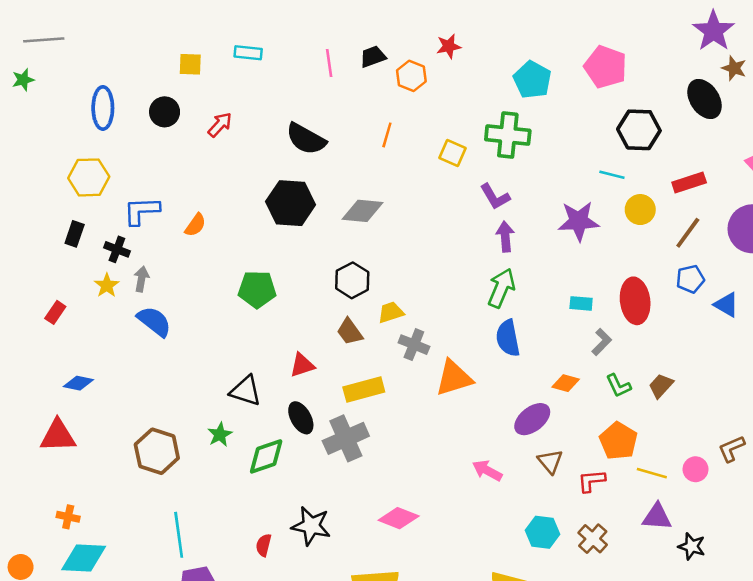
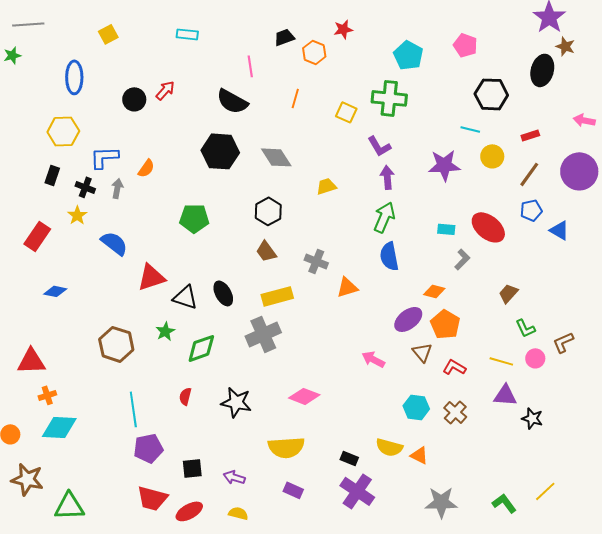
pink line: (329, 63) -> (250, 66), moved
yellow square: (190, 64) -> (108, 34), moved, turned -30
pink pentagon: (606, 67) -> (465, 45), size x0.7
black ellipse: (705, 99) -> (542, 70), turned 48
black circle: (165, 112) -> (134, 99), moved
red rectangle: (689, 183) -> (530, 135), size x0.7
gray diamond: (363, 211) -> (276, 157), turned 52
gray arrow: (141, 279) -> (117, 188), moved
red ellipse: (635, 301) -> (488, 227), turned -44
red rectangle: (55, 312) -> (37, 236), size x1.6
yellow trapezoid: (391, 312) -> (326, 186), moved
red triangle: (302, 365) -> (151, 277), moved, size x1.4
orange triangle: (454, 378) -> (347, 287), size x0.7
green L-shape: (618, 386) -> (525, 328), moved
black ellipse: (301, 418) -> (223, 293), moved
red triangle: (58, 436) -> (31, 361), moved
orange pentagon: (618, 441) -> (445, 324), moved
red L-shape: (591, 481) -> (454, 367), turned 35
orange cross: (68, 517) -> (47, 395), turned -30
red semicircle: (264, 545) -> (185, 396), moved

